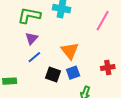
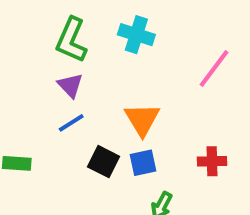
green L-shape: (29, 15) -> (71, 40), turned -85
purple triangle: (32, 38) -> (70, 85), turned -32

